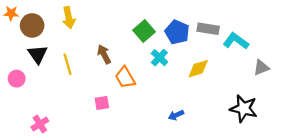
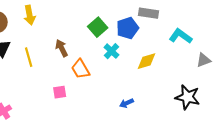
gray rectangle: (208, 29) -> (149, 13), moved
blue pentagon: (177, 32) -> (128, 28), turned 30

